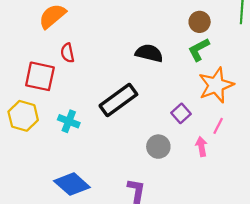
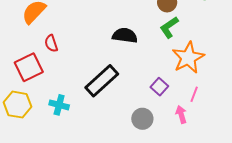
red square: (40, 76) -> (29, 67), turned -32

